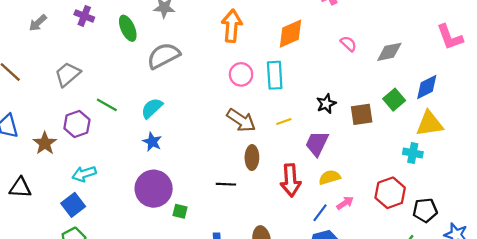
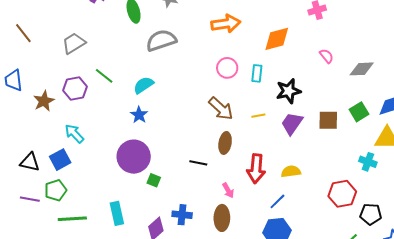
orange arrow: (232, 26) -> (226, 24), turned 68
cyan rectangle: (275, 75) -> (257, 73), size x0.7
black star: (326, 104) -> (289, 91), moved, size x1.4
purple trapezoid: (317, 144) -> (292, 123), moved
cyan arrow: (84, 174) -> (74, 134), turned 55
black triangle: (20, 188) -> (30, 162), moved
pink arrow: (345, 203) -> (228, 190), moved, turned 84

